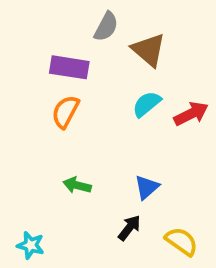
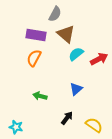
brown triangle: (149, 50) -> (66, 34), moved
blue triangle: (147, 187) -> (76, 89), moved

